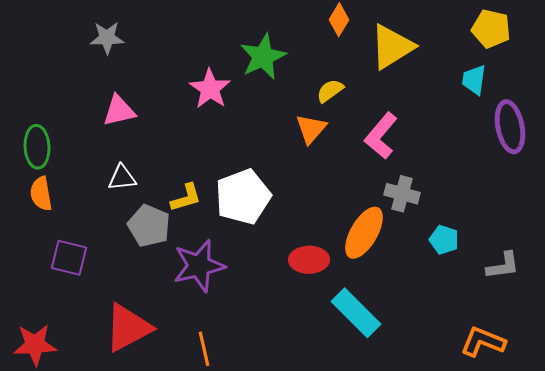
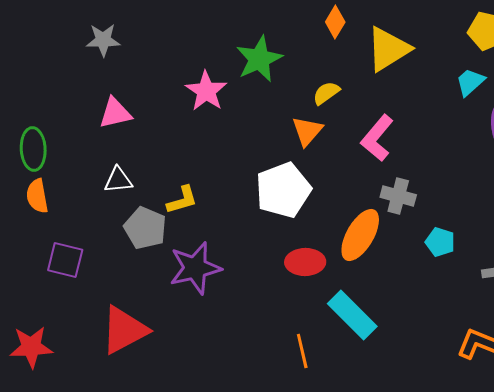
cyan trapezoid: (474, 80) -> (470, 82), turned 40
white pentagon: (243, 197) -> (283, 190), moved
orange line: (204, 349) -> (302, 351), moved

